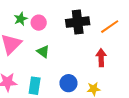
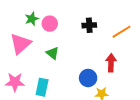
black cross: (78, 22) -> (89, 25), size x0.6
blue circle: (68, 83) -> (88, 78), moved

